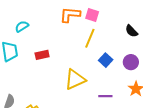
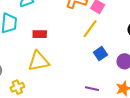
yellow triangle: (75, 79) -> (39, 61), moved

